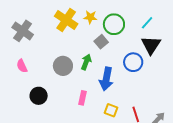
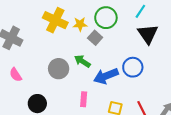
yellow star: (90, 17) -> (80, 24), moved
green arrow: (86, 62) -> (82, 61), turned -70
blue circle: (133, 62) -> (133, 67), moved
blue arrow: (106, 79) -> (106, 76), turned 65

